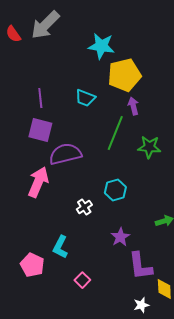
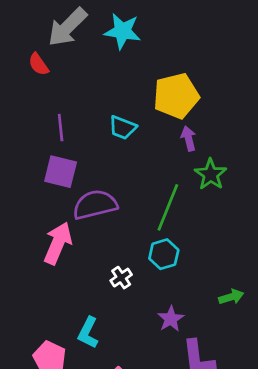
red semicircle: (13, 34) -> (39, 64), moved
cyan star: (101, 46) -> (123, 31), moved
green line: (115, 133) -> (168, 207), moved
green star: (149, 147) -> (211, 174), moved, turned 30

